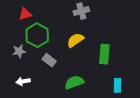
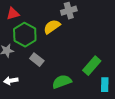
yellow semicircle: (75, 40) -> (52, 27), moved
green rectangle: (104, 54) -> (92, 66), moved, turned 36

